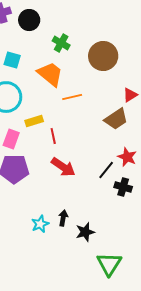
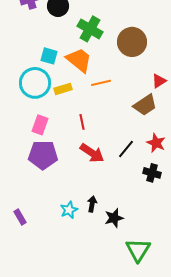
green cross: (61, 43) -> (90, 29), size x1.4
cyan square: (12, 60) -> (49, 56), moved
yellow rectangle: (34, 121) -> (63, 89), moved
black line: (106, 170) -> (126, 149), moved

